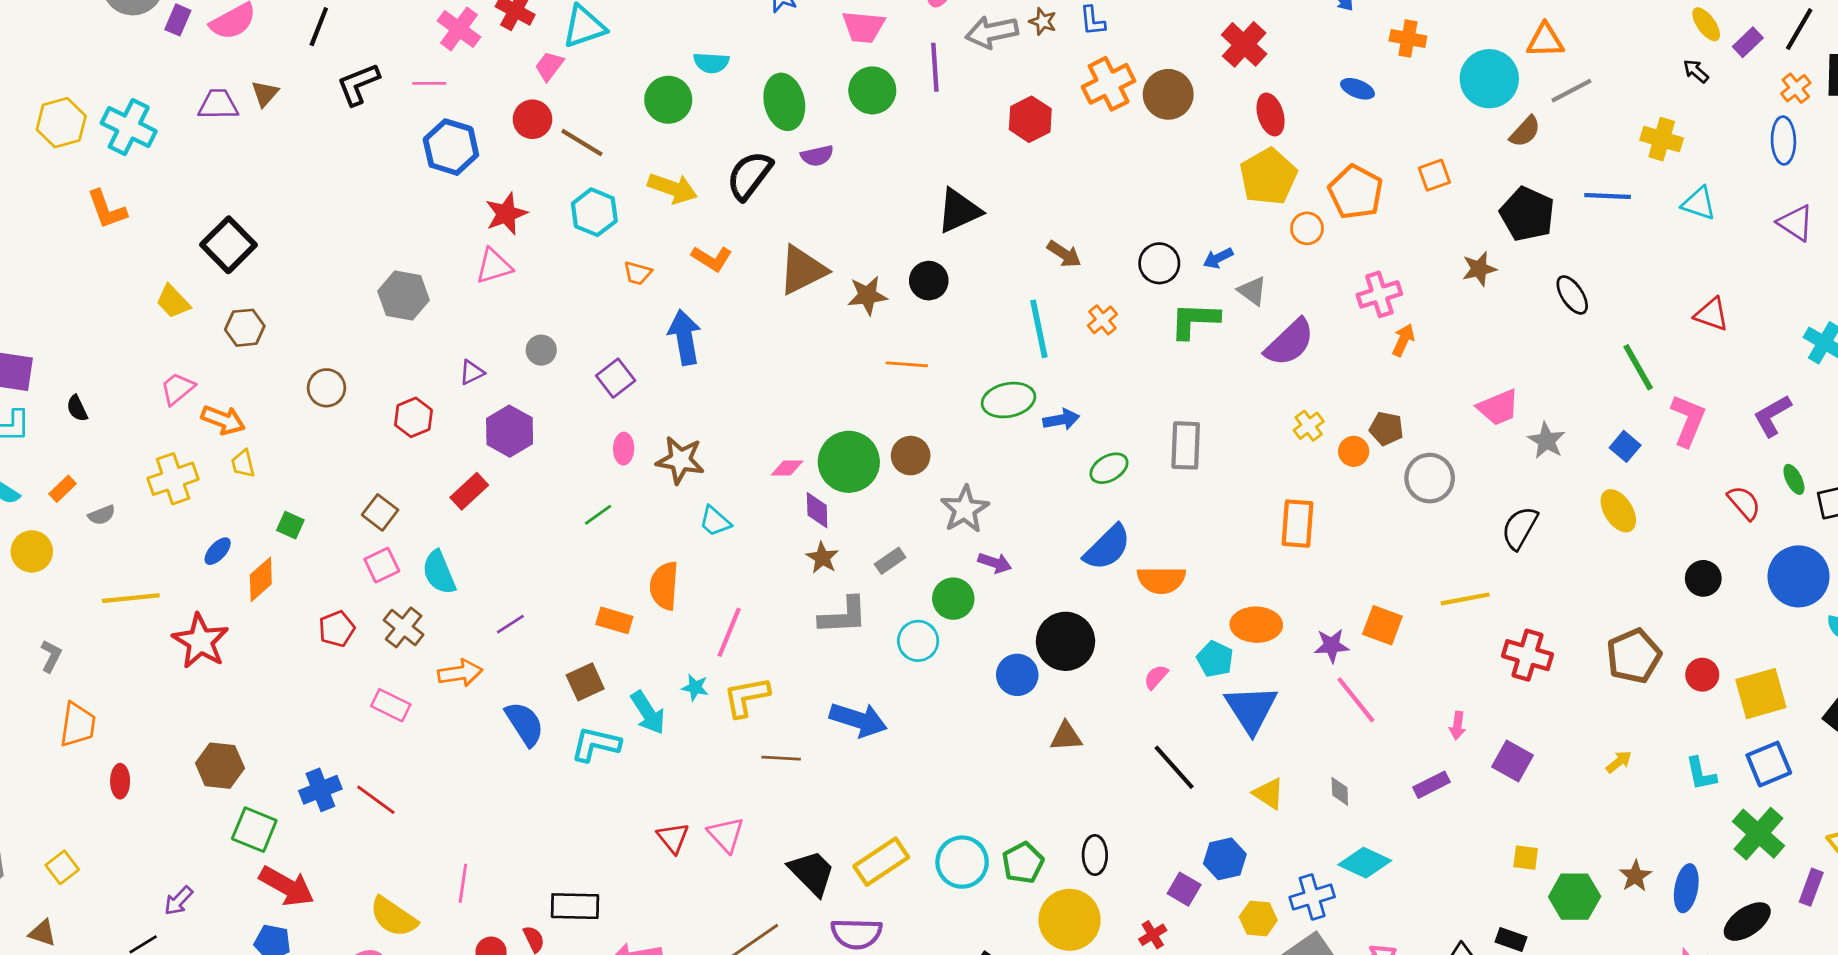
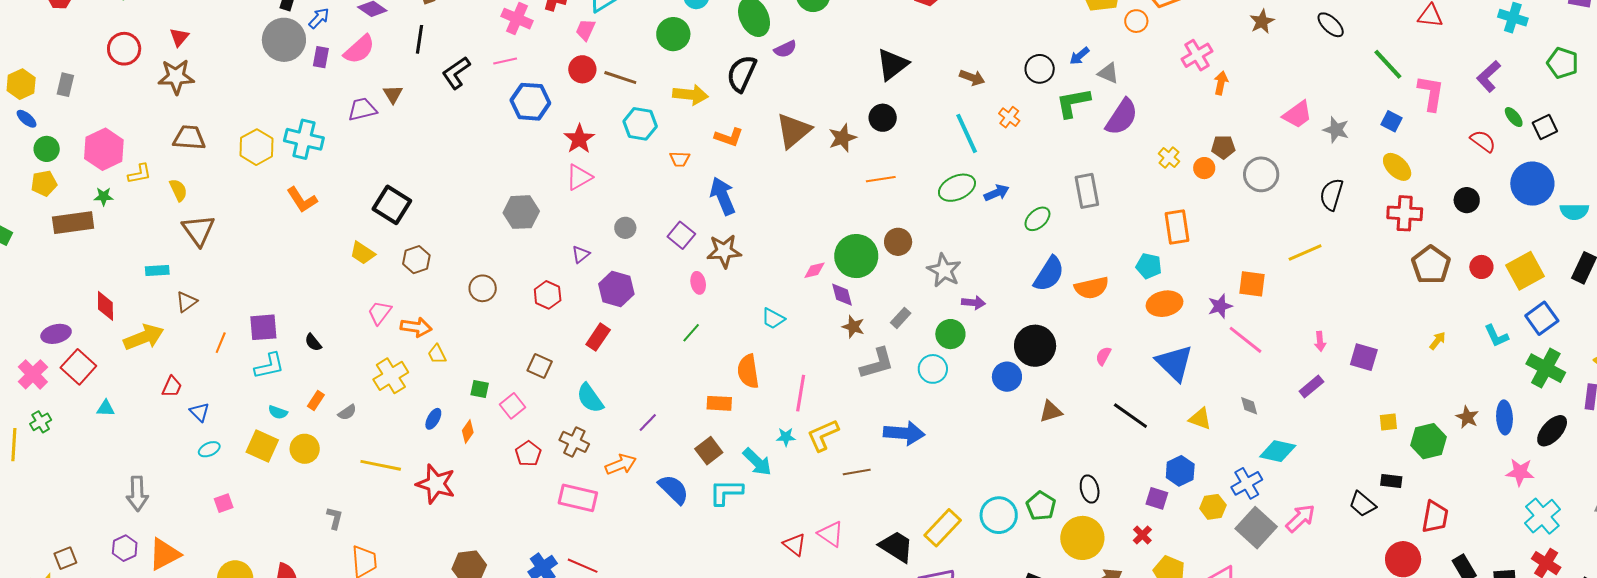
purple semicircle: (1290, 342) -> (1122, 117), moved
brown star: (680, 460) -> (724, 251), moved
pink square: (382, 565) -> (512, 406), moved
orange diamond: (261, 579) -> (468, 431), size x0.7
yellow line: (131, 598) -> (381, 465), turned 30
red cross: (1527, 655) -> (1405, 213), moved
cyan pentagon: (1215, 659) -> (1149, 266), moved
pink rectangle: (391, 705) -> (578, 498), size x1.4

